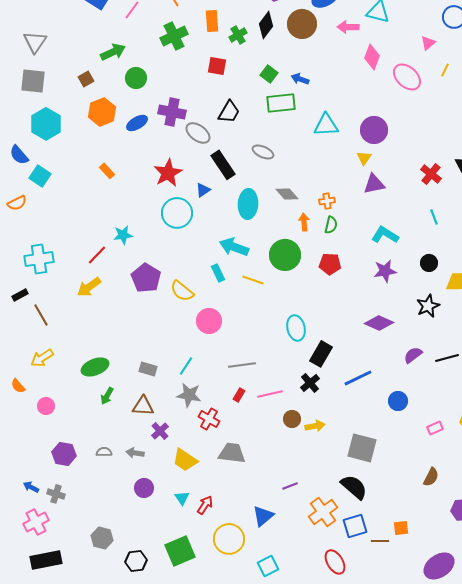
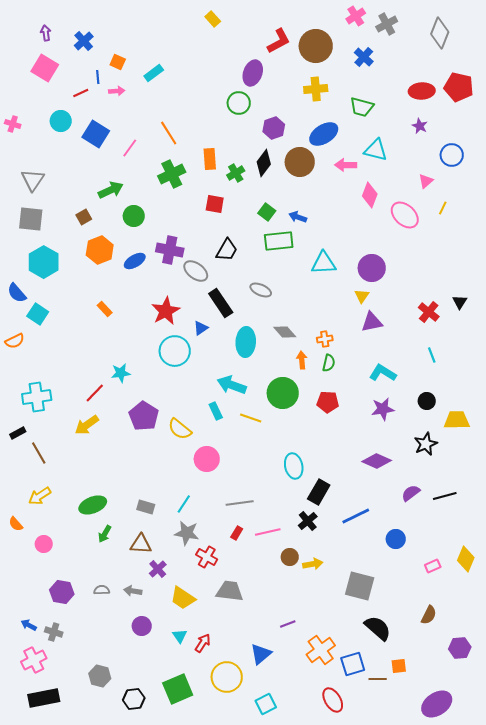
black semicircle: (354, 487) -> (378, 628), moved

